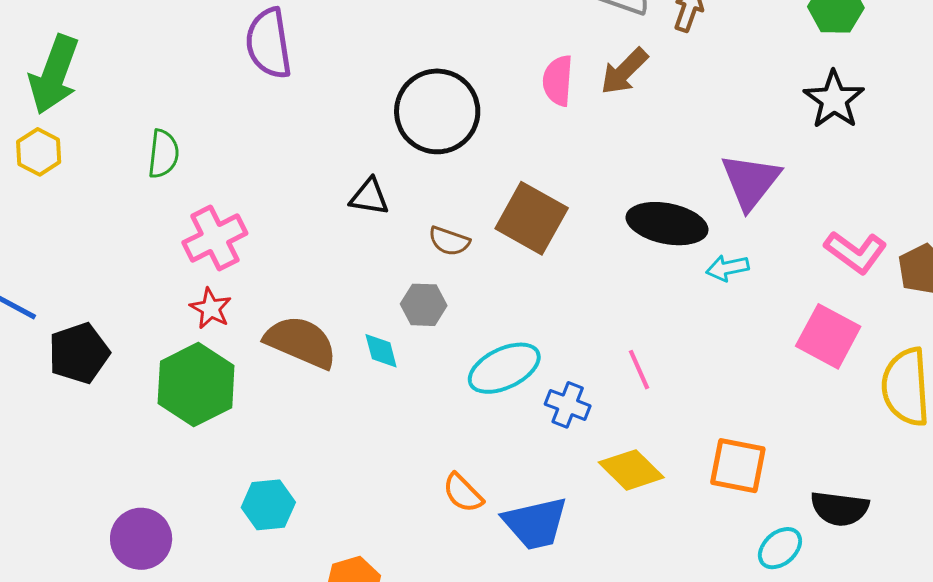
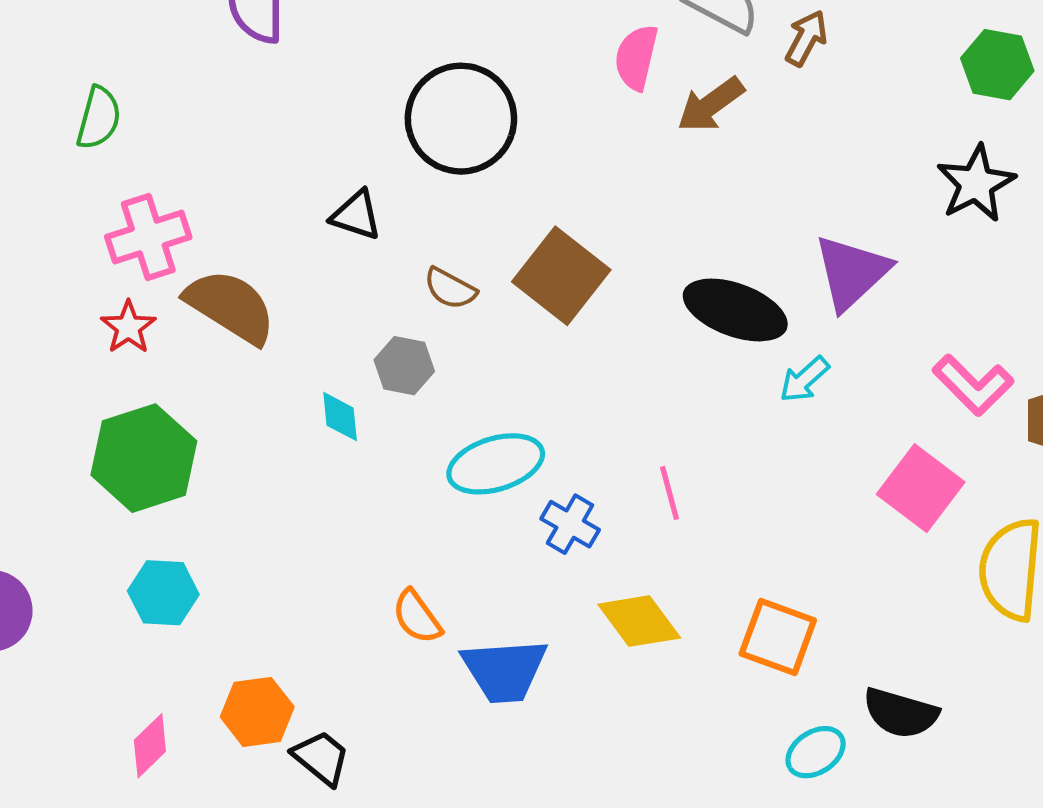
pink semicircle: (558, 81) -> (636, 57), moved
cyan arrow: (728, 268) -> (804, 379), turned -39
brown semicircle: (301, 342) -> (230, 306), moved
green hexagon: (196, 385) -> (144, 458), moved

